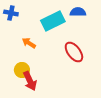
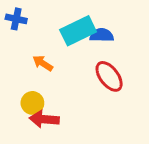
blue semicircle: (78, 12) -> (102, 35), moved
red arrow: (30, 81) -> (44, 119), turned 120

